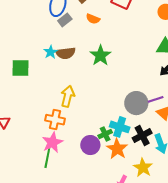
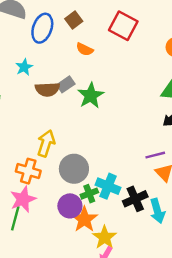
gray rectangle: (65, 20) -> (66, 84), moved
cyan star: (51, 52) -> (24, 67), moved
gray circle: (136, 103) -> (74, 169), moved
orange star: (117, 149) -> (84, 219), moved
yellow star: (143, 168) -> (104, 237), moved

